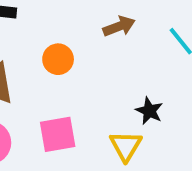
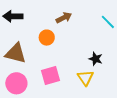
brown arrow: (119, 26) -> (64, 18), moved

